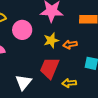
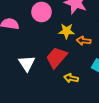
white triangle: (23, 82) -> (27, 63), turned -30

